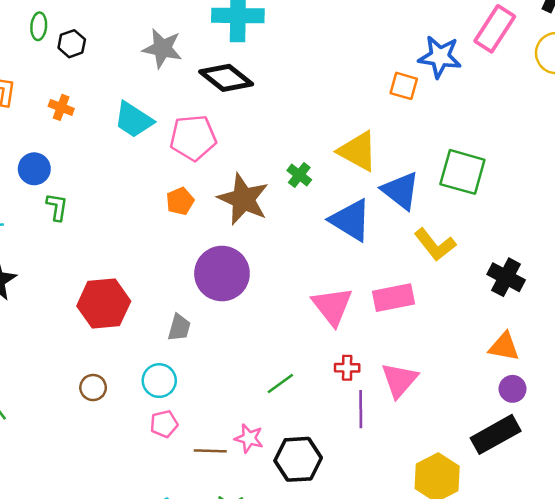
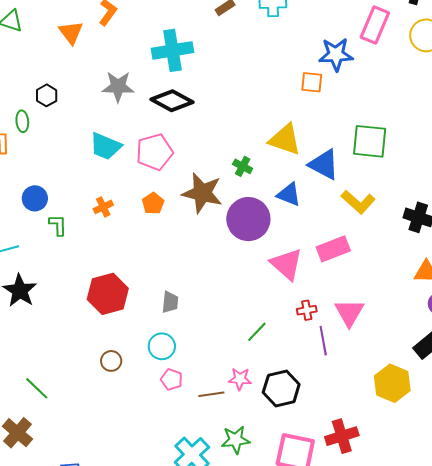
green ellipse: (39, 26) -> (22, 121), moved
orange cross: (61, 107) -> (103, 207), moved, turned -36
blue triangle: (351, 220) -> (289, 194), size x0.7
purple circle: (222, 274) -> (248, 219), moved
pink pentagon: (164, 424) -> (172, 379), turned -30

